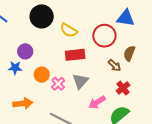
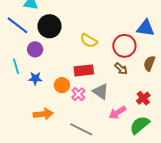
black circle: (42, 16) -> (49, 26), moved
purple circle: (25, 51) -> (35, 49), moved
red rectangle: (75, 55) -> (84, 70), moved
brown arrow: (114, 65) -> (121, 69), moved
gray triangle: (80, 81) -> (101, 91), turned -36

